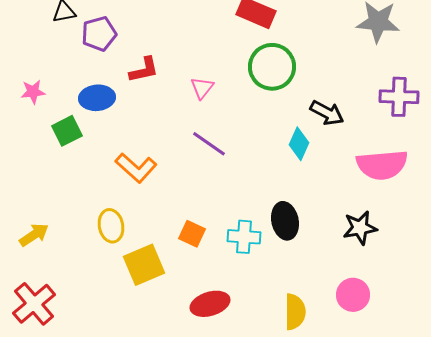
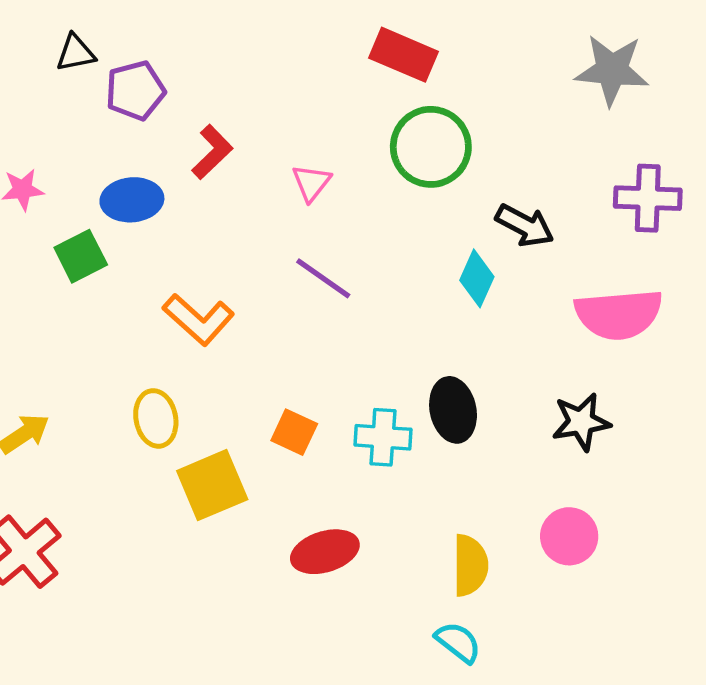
red L-shape: (144, 70) -> (212, 152), turned -32

